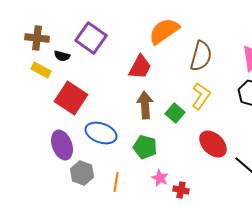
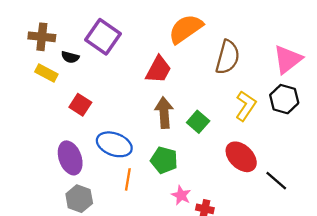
yellow L-shape: (201, 96) -> (246, 106), moved
red square: (71, 98) -> (80, 105), size x0.6
gray hexagon: (82, 173) -> (79, 199), moved
orange line: (116, 182) -> (128, 179), moved

